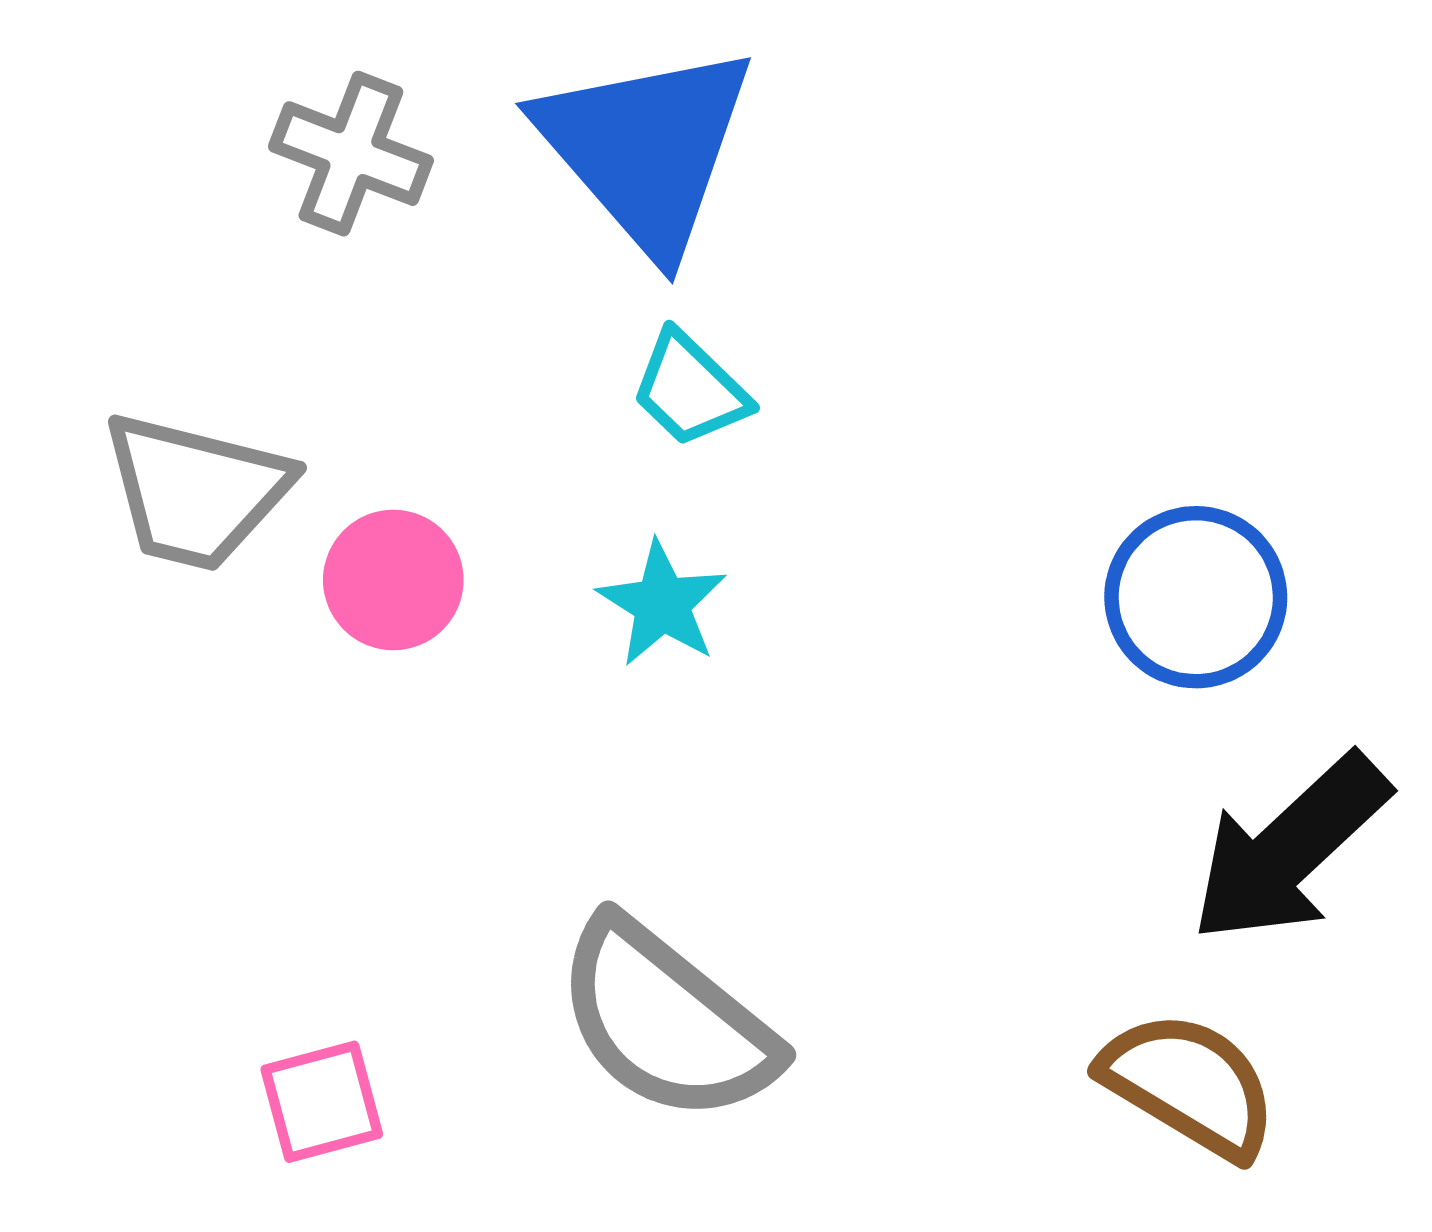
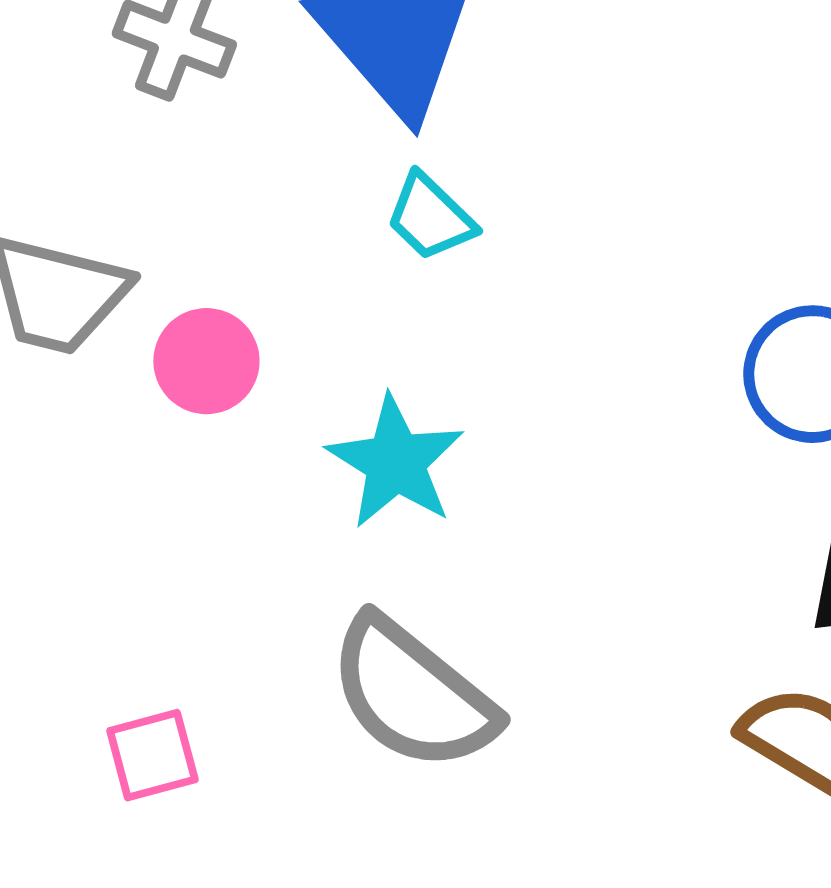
cyan star: (662, 604) -> (395, 462), moved, size x1.4

